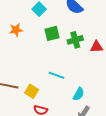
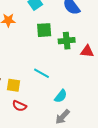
yellow square: (32, 91) -> (14, 85), turned -32

